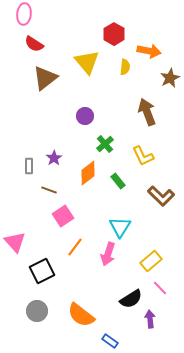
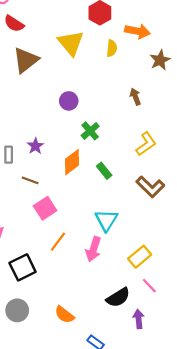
brown arrow: (147, 112) -> (135, 97), size x0.6
yellow L-shape: (143, 156) -> (146, 144), moved, turned -100
orange semicircle: (81, 315) -> (64, 315), size x0.7

